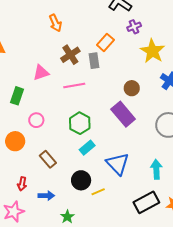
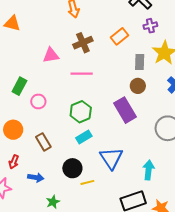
gray rectangle: (94, 61) -> (140, 62), moved
green rectangle: (17, 96) -> (19, 86), moved
orange circle: (15, 141) -> (13, 130), moved

